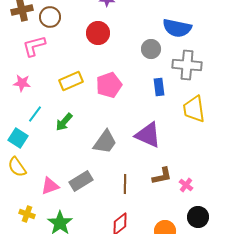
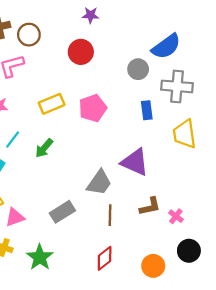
blue semicircle: (177, 28) -> (166, 46), turned -48
gray trapezoid: (105, 142) -> (99, 183), moved
pink triangle: (50, 186) -> (15, 217), moved

